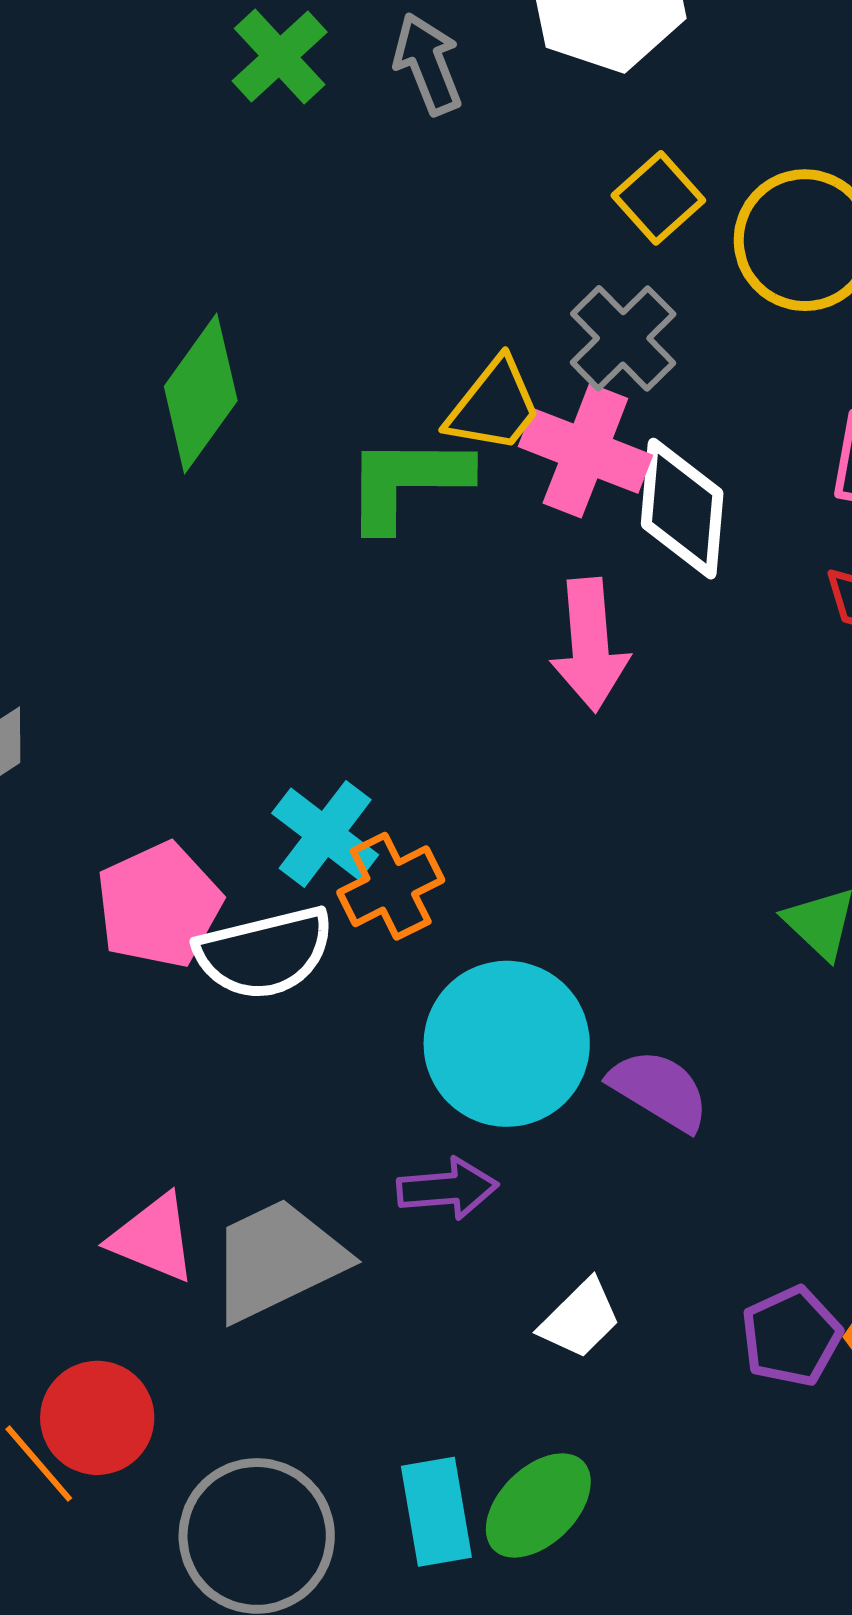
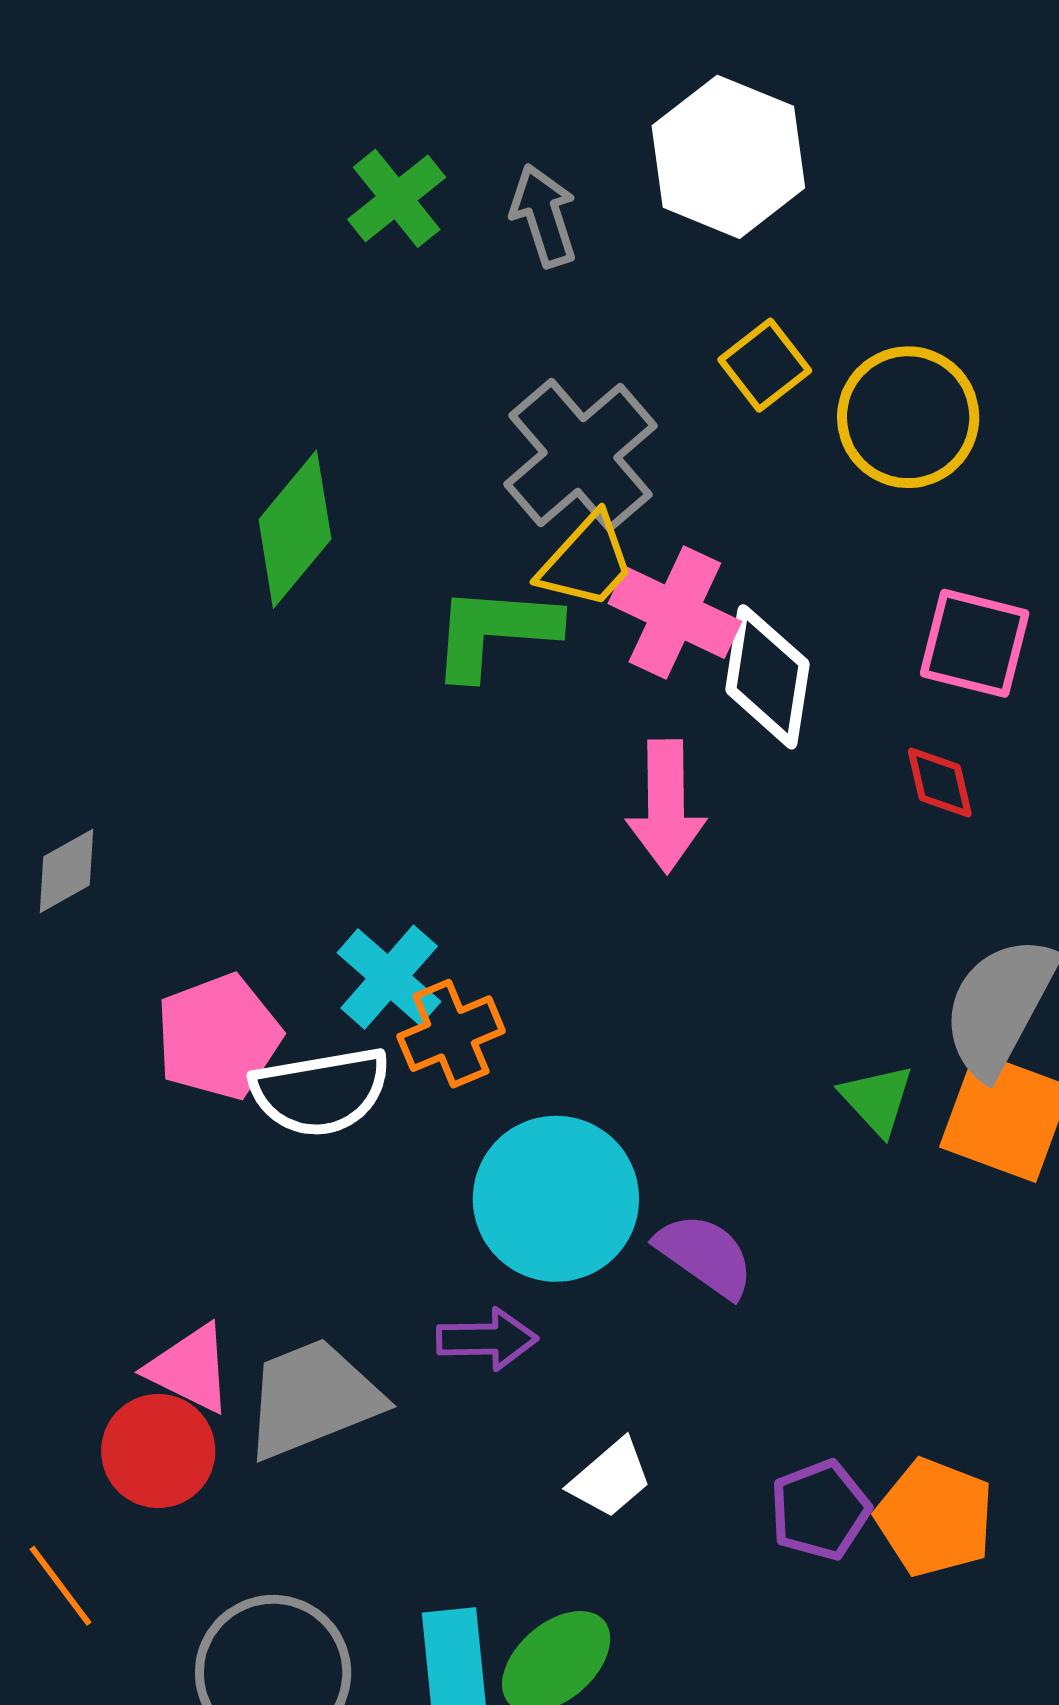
gray cross: (623, 338) -> (581, 455), moved, size x1.4
red circle: (97, 1418) -> (158, 1451), moved

